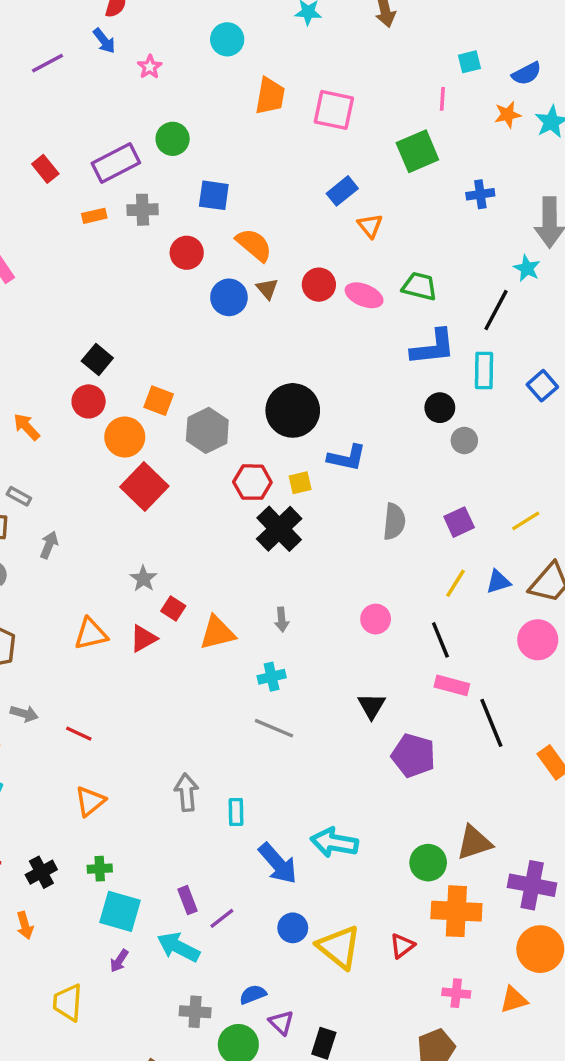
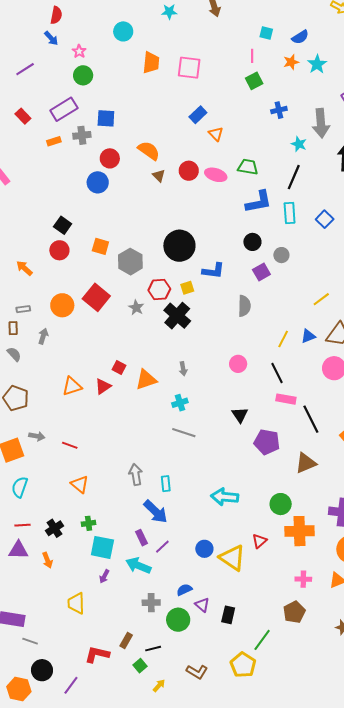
cyan square: (469, 62) -> (266, 33), turned 32
purple line: (48, 63) -> (25, 69), moved
green circle: (173, 139) -> (83, 75), moved
green square: (417, 151) -> (254, 81), moved, size x0.7
blue square: (214, 195) -> (106, 118), moved
cyan star: (527, 268) -> (299, 144), moved
blue circle: (229, 297) -> (98, 182), moved
black circle: (440, 408) -> (252, 242), moved
orange circle: (125, 437) -> (62, 305), moved
gray rectangle: (19, 496) -> (23, 309), turned -32
purple square: (459, 522) -> (261, 272), moved
gray star: (143, 579) -> (136, 308), moved
orange triangle: (90, 801) -> (80, 484), turned -36
brown triangle: (474, 843) -> (306, 463), moved
blue arrow: (278, 863) -> (156, 512), moved
red triangle: (402, 946) -> (259, 541), moved

